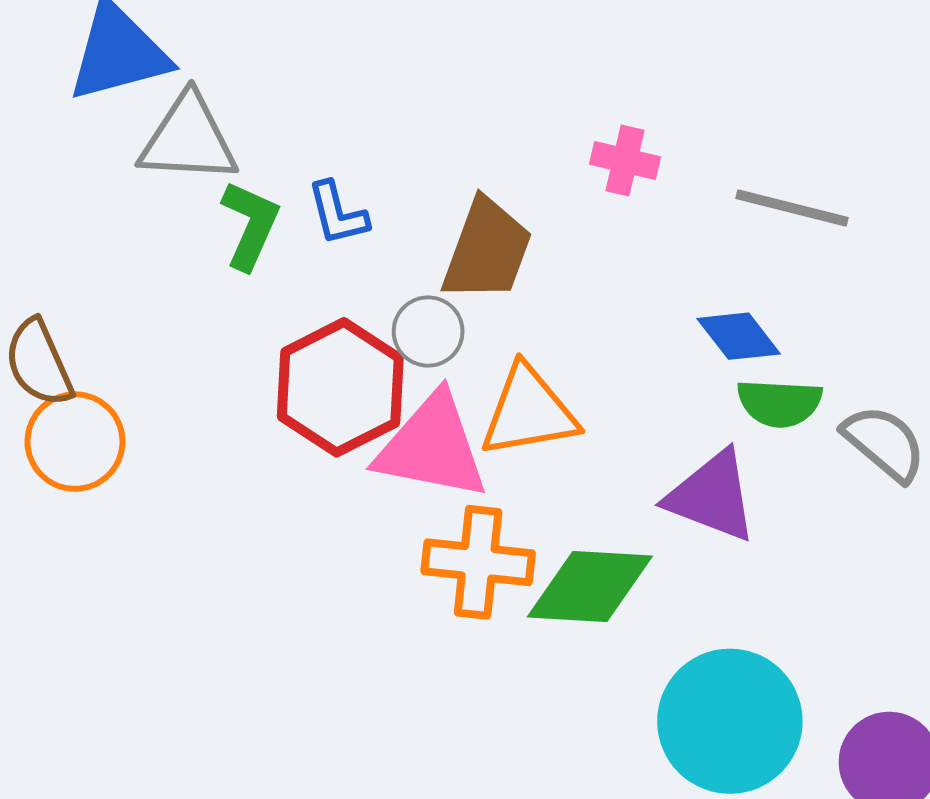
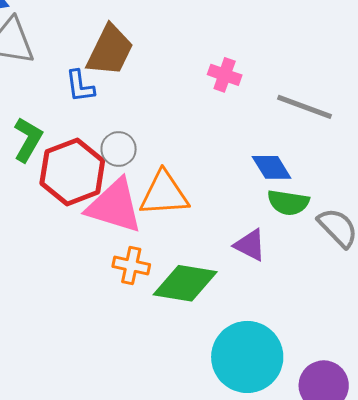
green L-shape: (250, 225) -> (28, 140), moved
brown trapezoid: (487, 250) -> (110, 50), moved
purple triangle: (712, 496) -> (250, 245), size x0.7
orange cross: (478, 562) -> (131, 265), size x0.7

